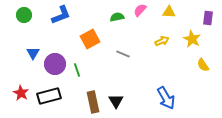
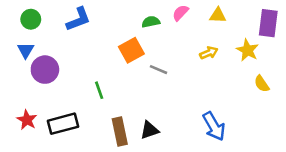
purple rectangle: (208, 18) -> (268, 23), size x1.5
orange square: (90, 39) -> (131, 50), moved
blue triangle: (33, 53) -> (26, 50), moved
purple circle: (55, 64) -> (45, 70), moved
black triangle: (116, 101) -> (149, 130), turned 42

